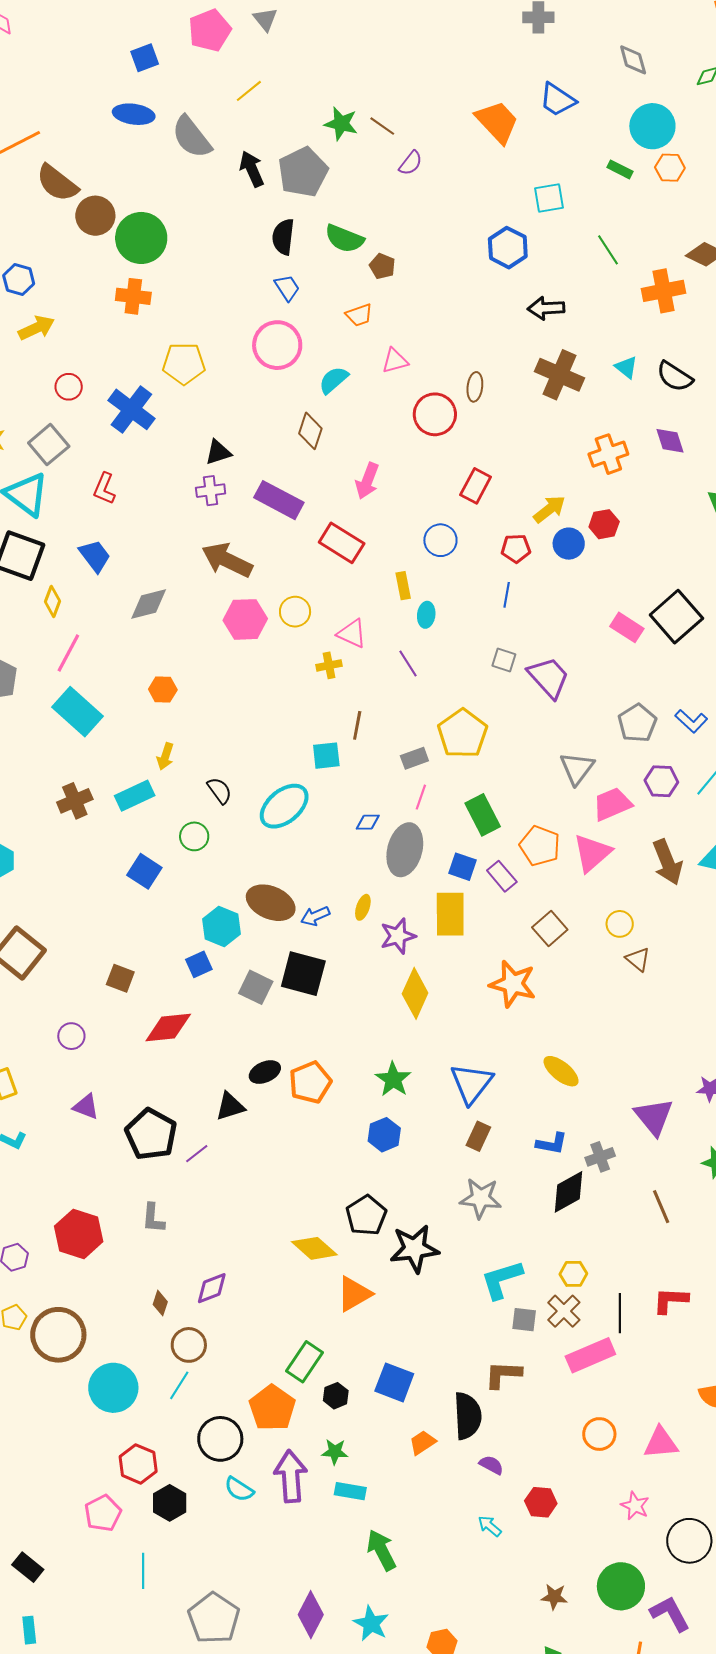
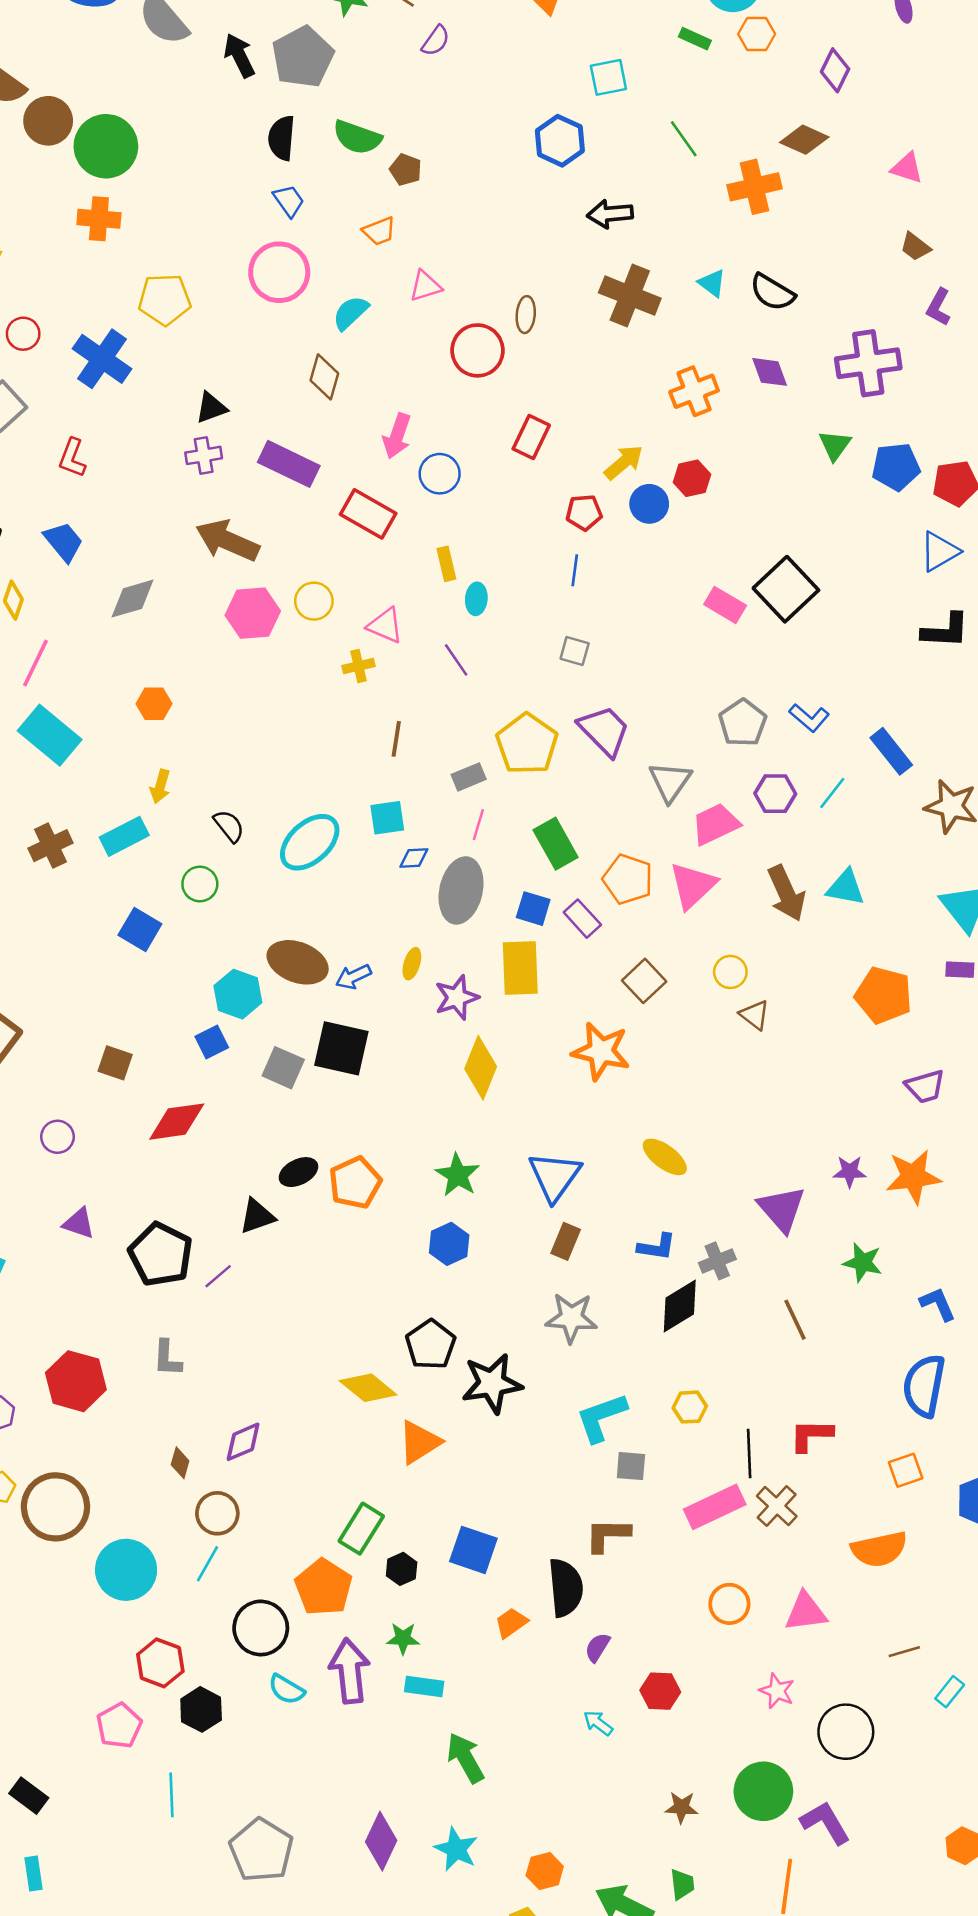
blue circle: (440, 540) -> (440, 474), moved
purple trapezoid: (549, 677) -> (604, 731), moved
cyan square: (326, 756) -> (387, 818), moved
brown cross: (564, 1311) -> (777, 1506), moved
purple semicircle: (491, 1465) -> (597, 1647), turned -85

